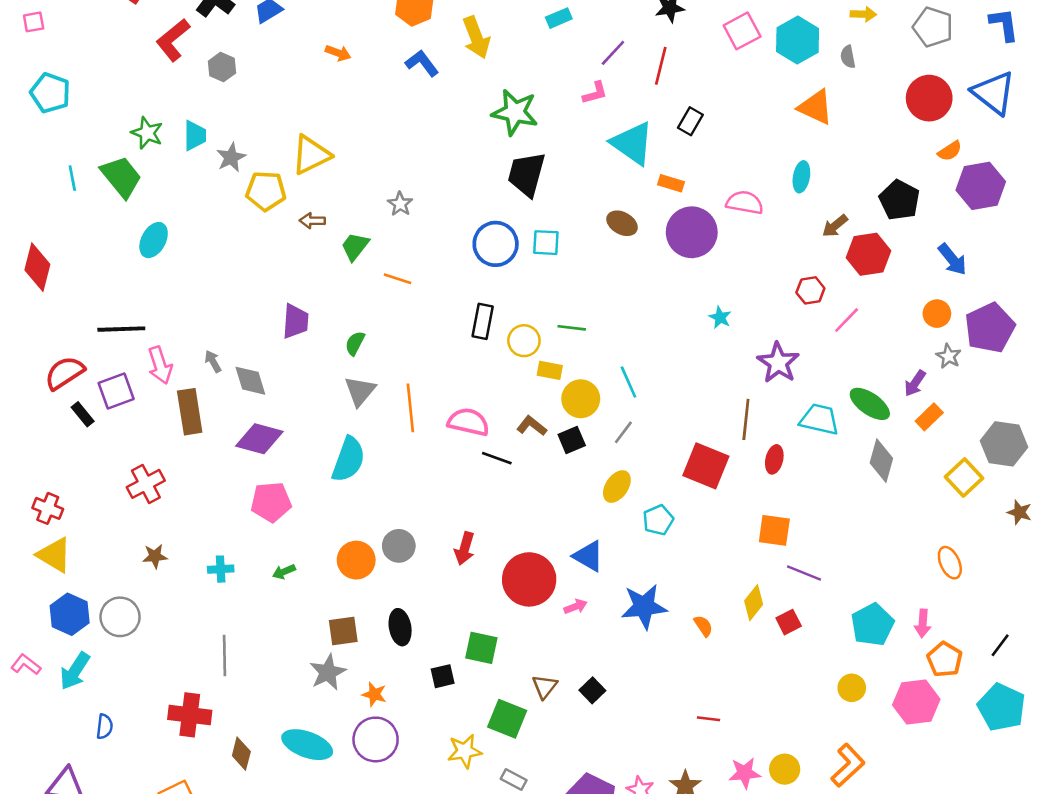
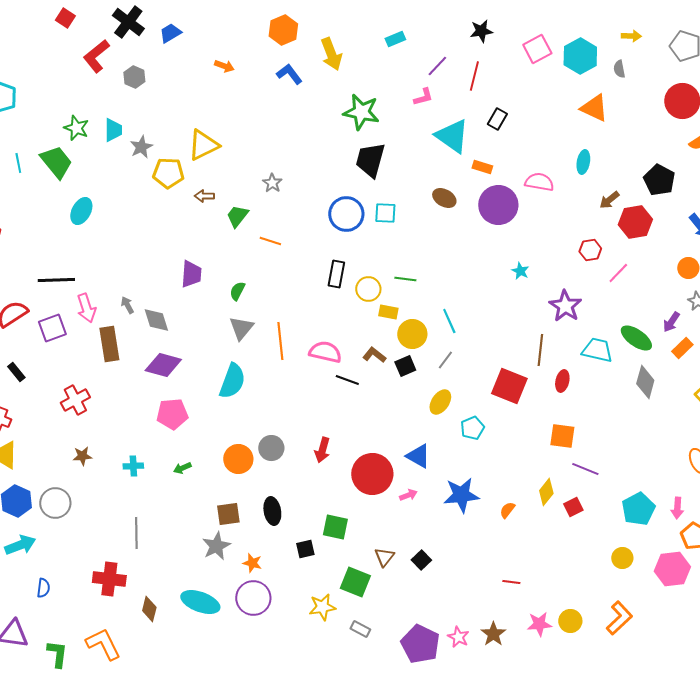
black rectangle: (83, 414) -> (16, 372), moved
orange semicircle: (703, 626) -> (507, 510), turned -108
cyan arrow: (75, 671) -> (20, 545), turned -144

